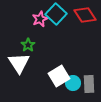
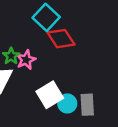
red diamond: (85, 15) -> (61, 39), moved
pink star: (40, 19) -> (26, 60), moved

